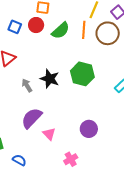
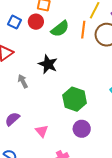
green hexagon: (82, 74) -> (75, 99), moved
black star: (50, 79) -> (48, 64), moved
purple semicircle: (32, 118) -> (12, 119), moved, size x0.7

